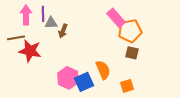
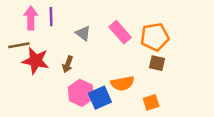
pink rectangle: (116, 18) -> (120, 32), moved
gray triangle: (51, 23) -> (83, 33), moved, turned 40
brown arrow: (63, 31) -> (68, 64), moved
orange semicircle: (103, 70) -> (122, 83), turned 102

